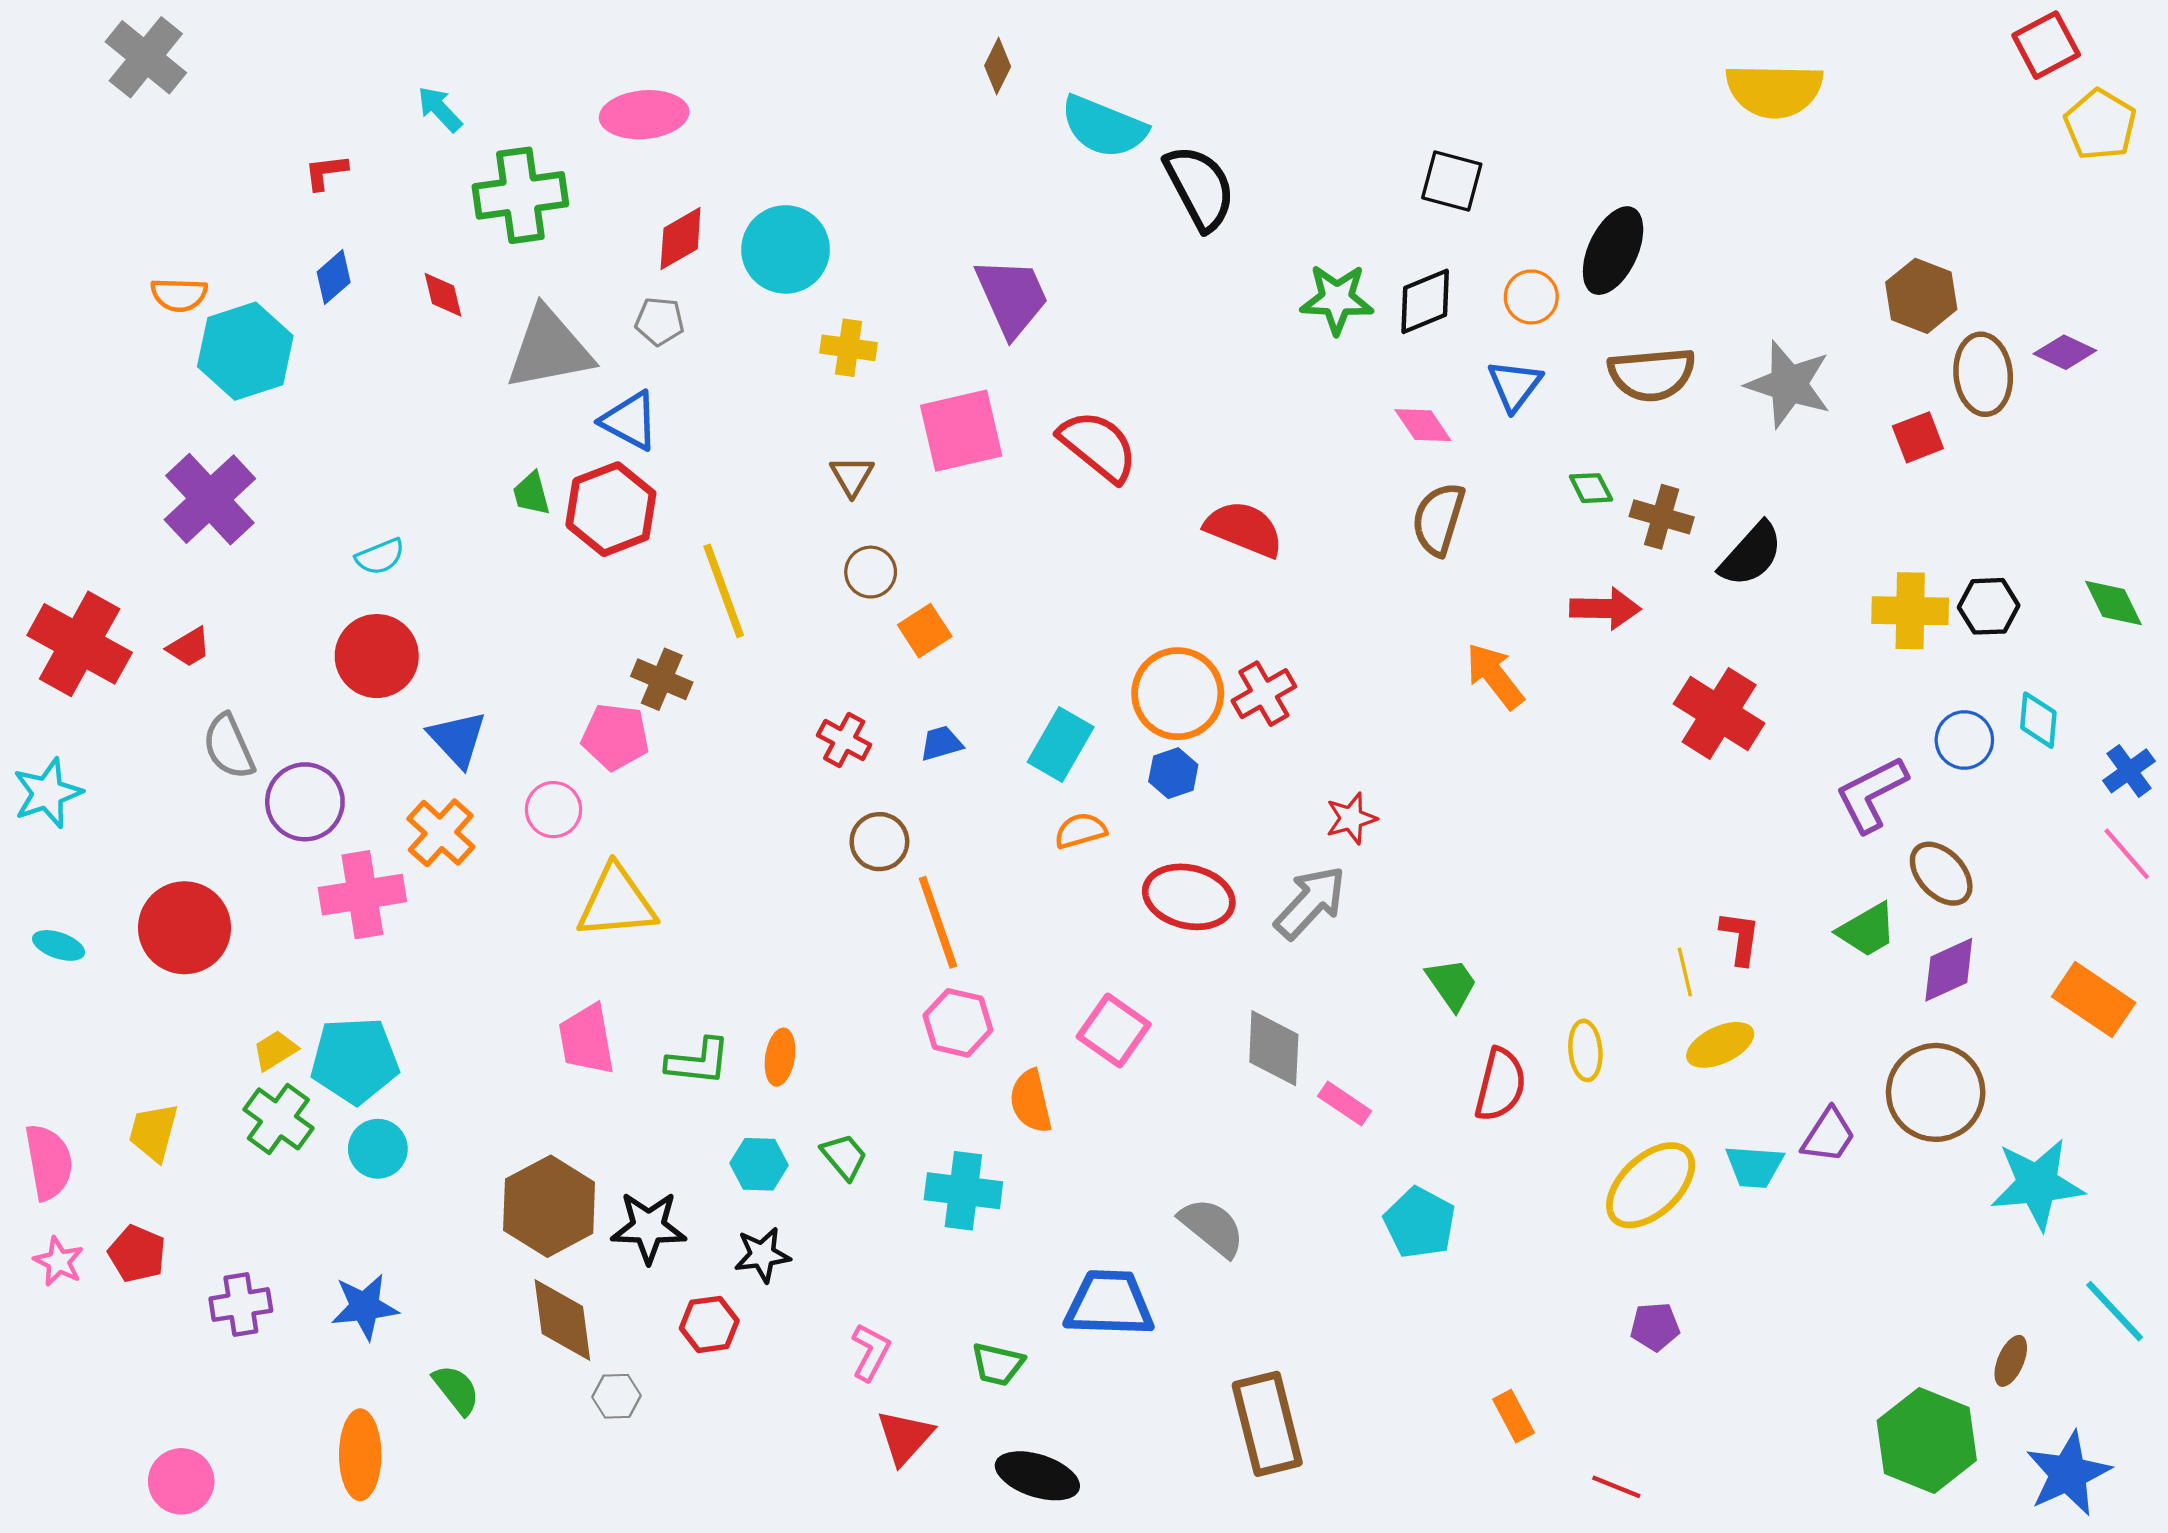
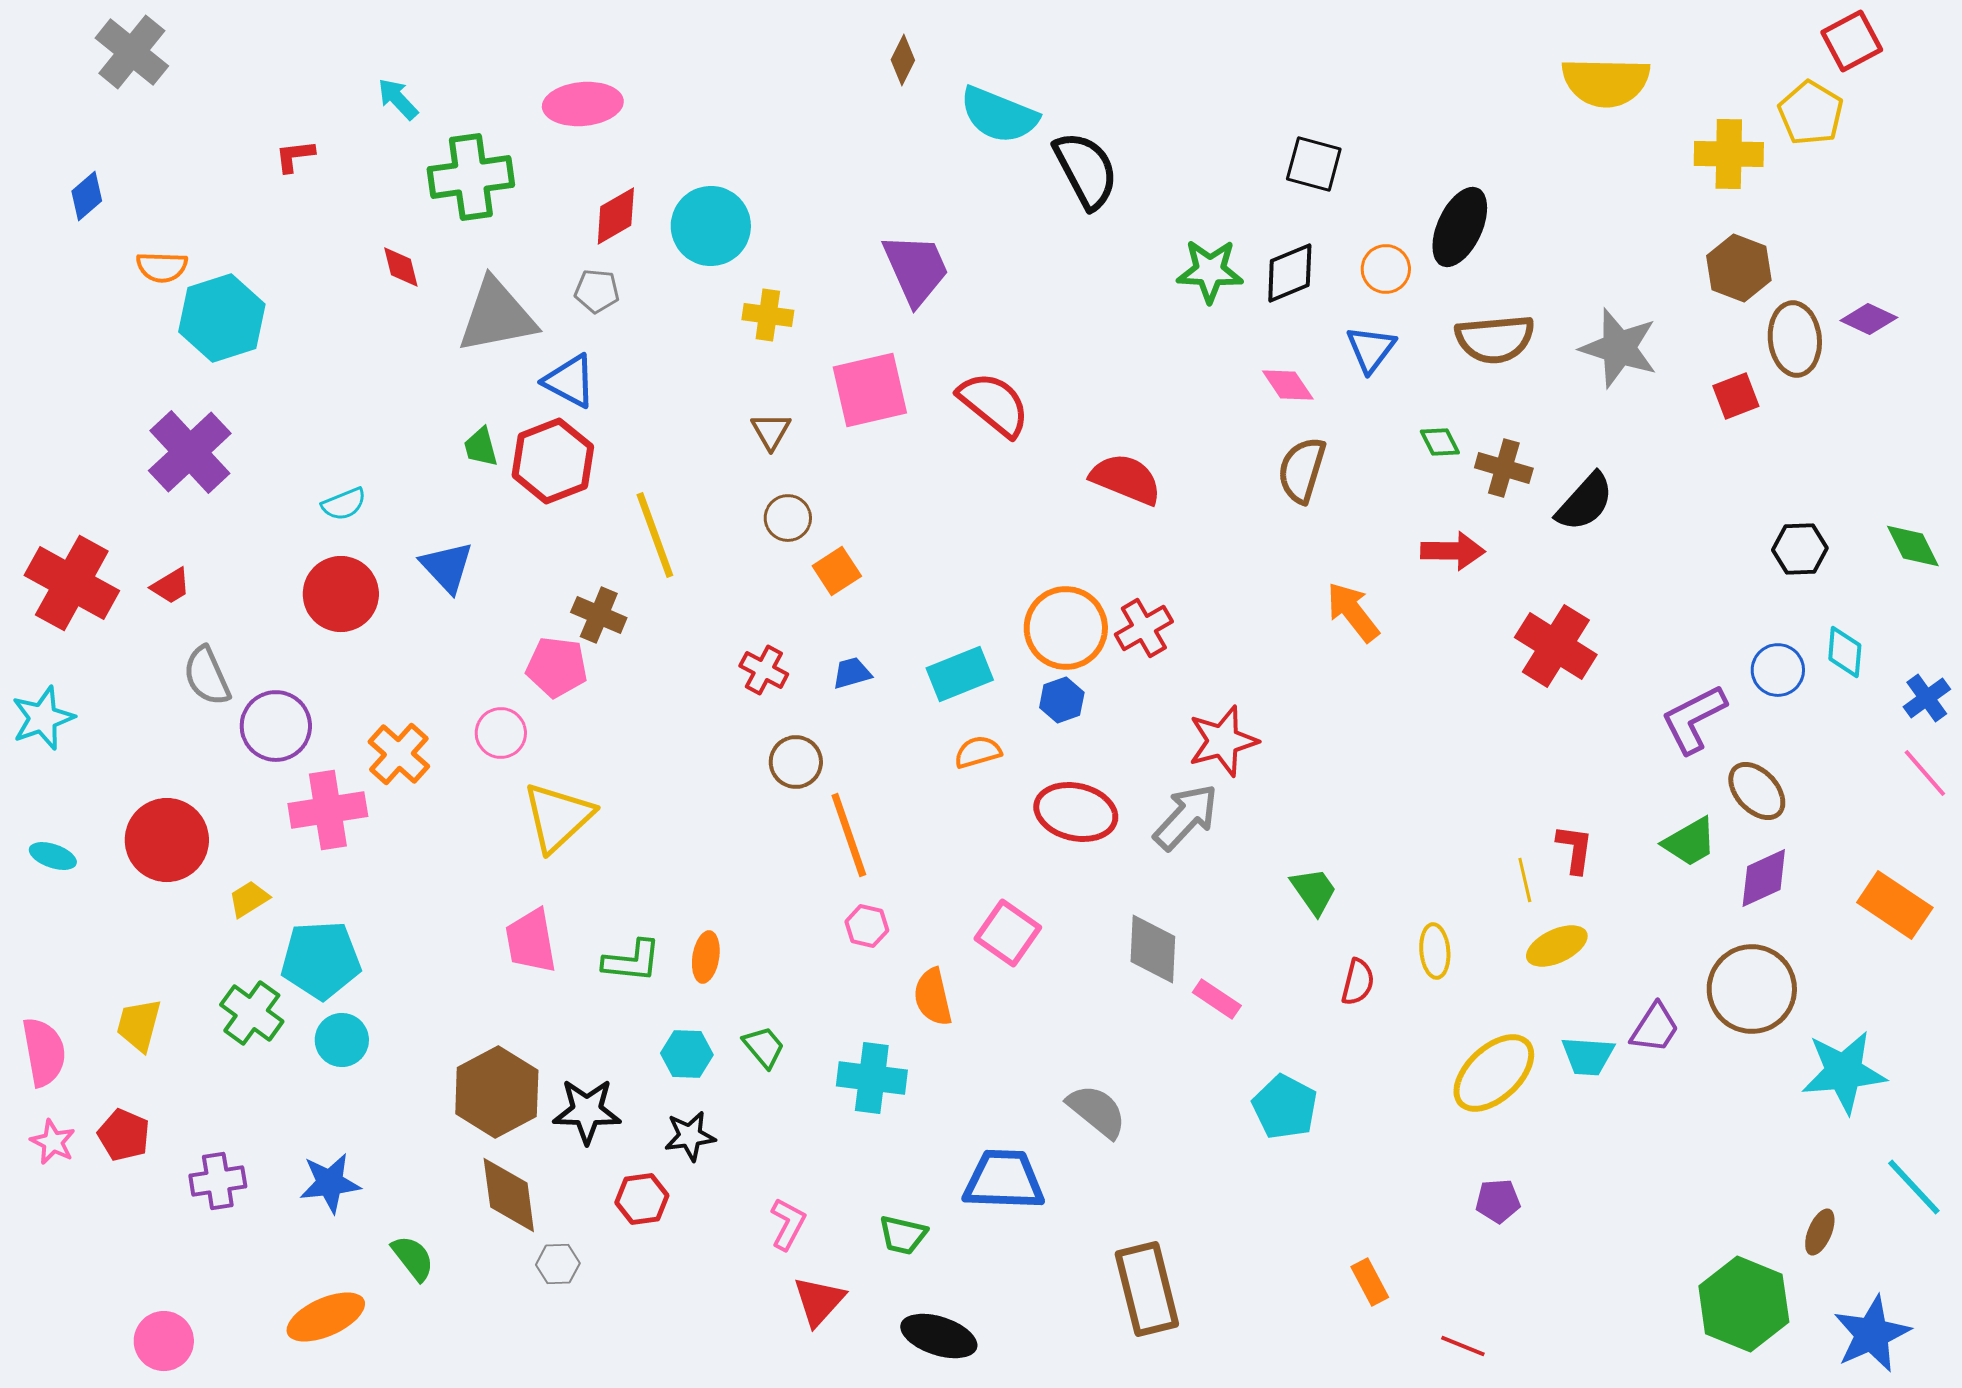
yellow pentagon: (2100, 125) -> (1811, 113), moved
blue diamond: (334, 277) -> (87, 196), moved
yellow cross: (1910, 611) -> (1729, 154), moved
blue triangle: (457, 739) -> (447, 567), moved
cyan rectangle: (1061, 744) -> (960, 674), turned 38
red star: (1351, 818) -> (1223, 741), size x1.5
yellow triangle: (616, 902) -> (558, 817), turned -38
pink hexagon: (958, 1023) -> (867, 926), size x0.7
yellow trapezoid: (275, 1050) -> (249, 899), moved
red semicircle: (1500, 1085) -> (1358, 982), size x0.7
orange ellipse: (360, 1455) -> (326, 1317), turned 66

